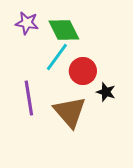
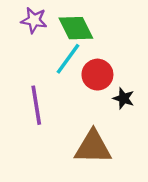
brown triangle: (70, 112) -> (93, 147), moved, turned -48

